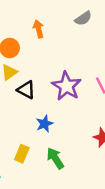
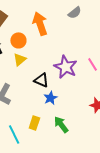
orange arrow: (38, 29) -> (40, 24), size x1.6
black triangle: (26, 90) -> (41, 80), moved

